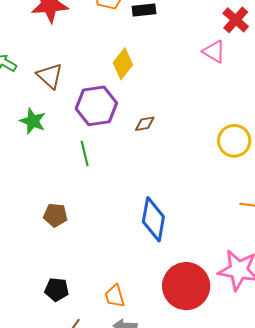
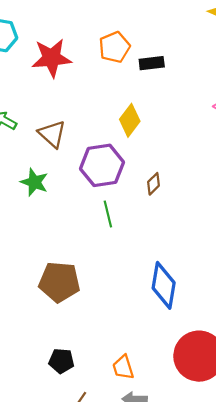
brown diamond: (145, 124) -> (153, 184), turned -35
green line: (85, 154) -> (108, 214), moved
brown pentagon: (55, 215) -> (59, 282), size x1.6

